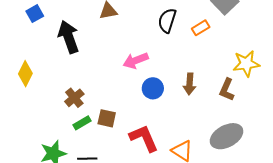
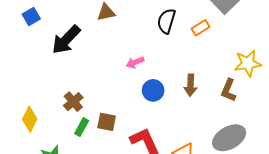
black arrow: (69, 37) -> (66, 40), turned -116
pink arrow: (136, 61) -> (135, 62), size x0.7
yellow diamond: (25, 74) -> (30, 119), moved
green rectangle: (82, 123) -> (82, 127), turned -30

